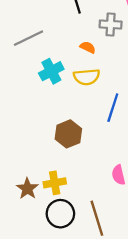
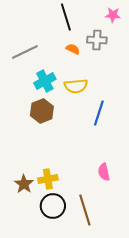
orange semicircle: (88, 47) -> (73, 49), moved
brown hexagon: (68, 134) -> (42, 111), moved

